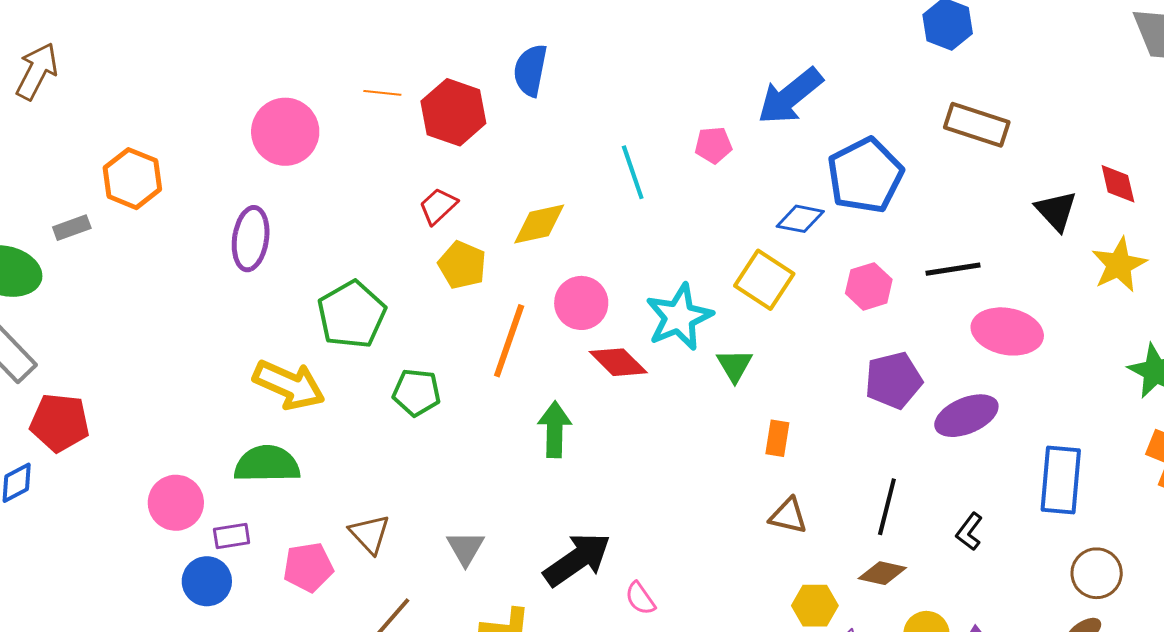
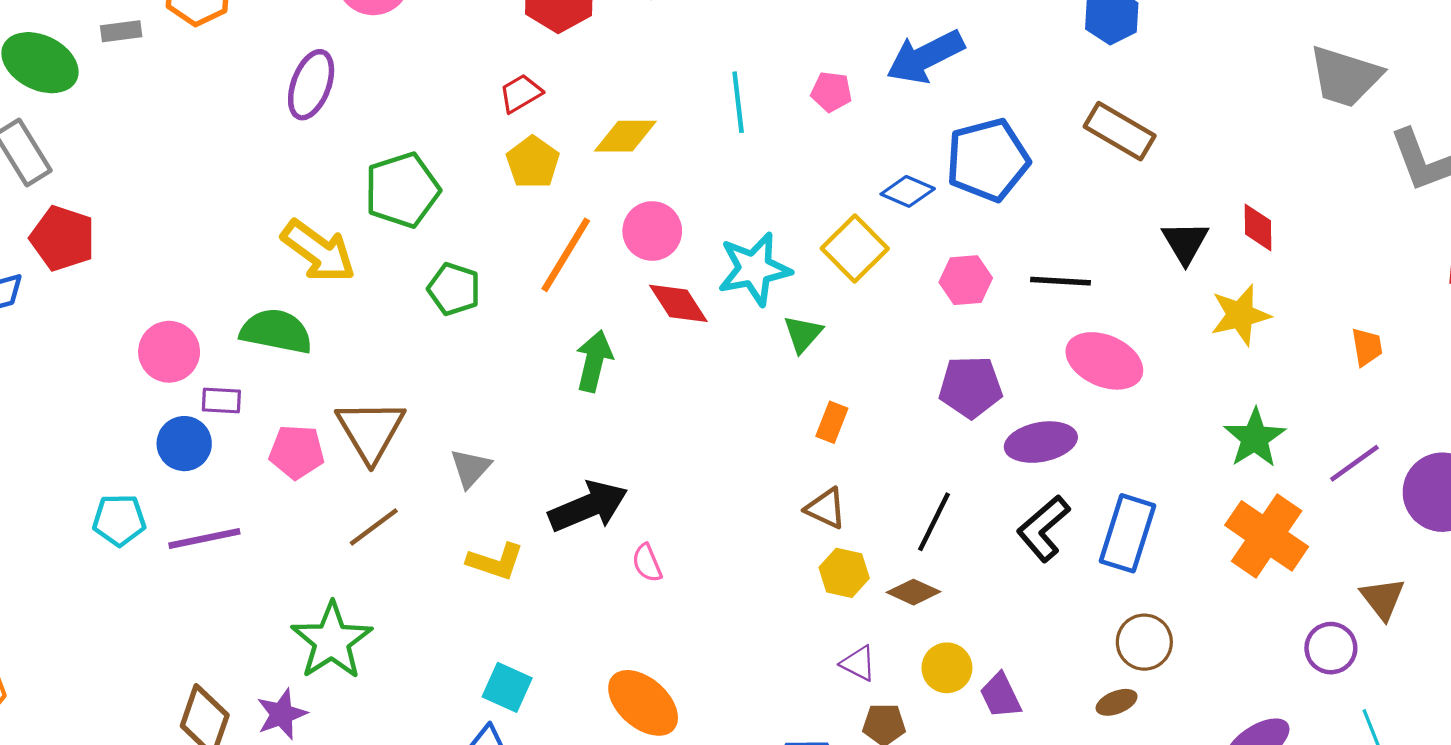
black L-shape: (969, 532) -> (1043, 528), moved, size x1.6
brown triangle: (370, 534) -> (371, 431), size x1.5
yellow hexagon: (815, 606) -> (844, 573), moved

